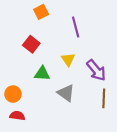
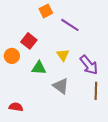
orange square: (41, 12) -> (46, 11), moved
purple line: (76, 27) -> (70, 25), turned -42
orange circle: (13, 94) -> (12, 56), moved

